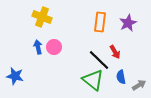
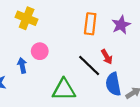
blue arrow: (38, 47) -> (22, 65), moved
blue semicircle: (121, 77) -> (113, 84), size x1.5
green triangle: (93, 80) -> (64, 90), moved, turned -40

